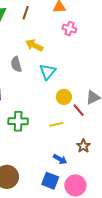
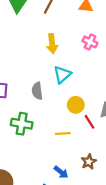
pink cross: (69, 29) -> (90, 42), moved
yellow arrow: (34, 45) -> (52, 44), turned -132
gray semicircle: (16, 64) -> (37, 91), moved

